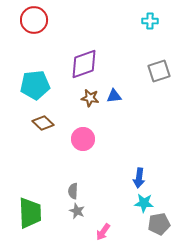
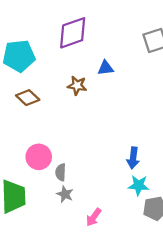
brown star: (90, 98) -> (77, 86), moved
pink circle: (83, 139) -> (39, 157), moved

